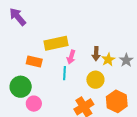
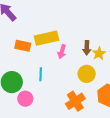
orange rectangle: (34, 62) -> (23, 46), moved
cyan line: (64, 73) -> (41, 74), moved

